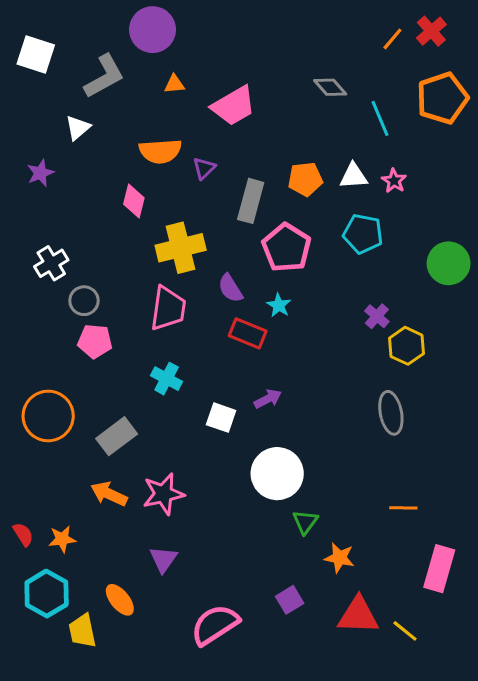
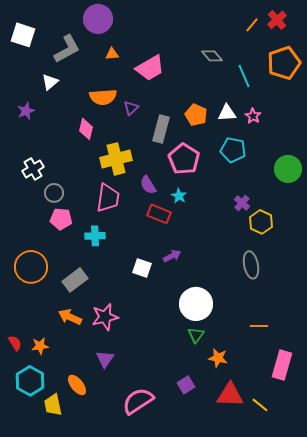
orange pentagon: (305, 179) -> (196, 115), turned 30
cyan cross: (167, 379) -> (95, 236), moved, turned -30
white circle: (277, 474) -> (196, 304), moved

